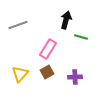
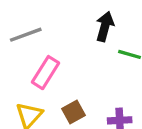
pink rectangle: (48, 49) -> (46, 73), moved

